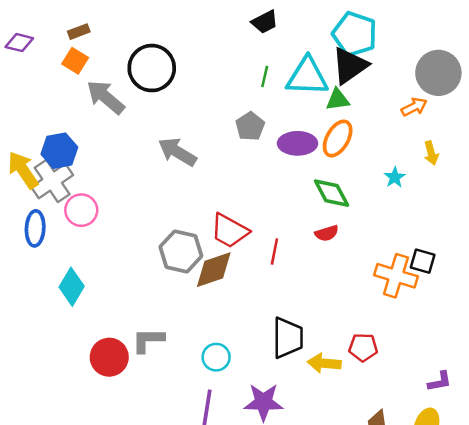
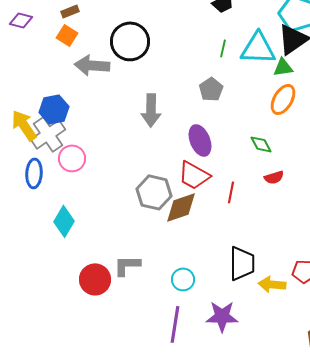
gray arrow: (106, 97) -> (92, 65), turned -36
purple ellipse: (298, 143) -> (200, 140), moved, turned 68
gray arrow: (177, 152) -> (151, 110), turned -120
green diamond: (332, 193) -> (261, 144), moved, size x0.7

